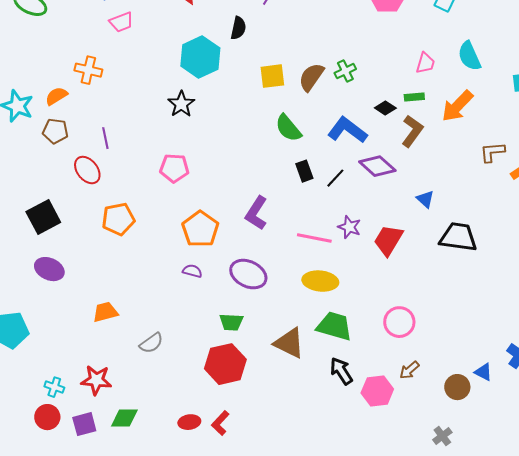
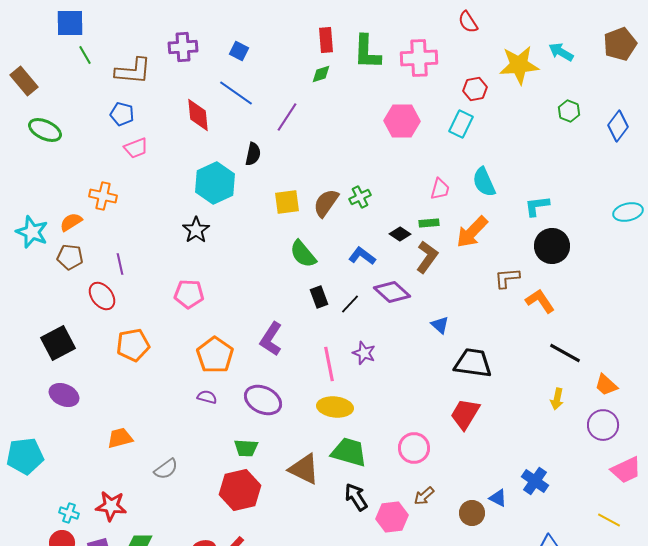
blue L-shape: (347, 130) -> (362, 256), size x0.7
pink line: (314, 238) -> (329, 364), turned 68
red trapezoid: (388, 240) -> (465, 414), moved

